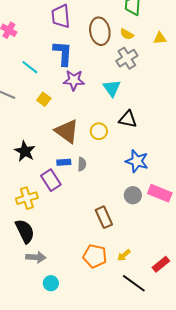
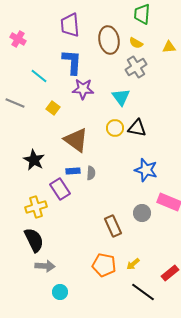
yellow circle: (99, 131) -> (115, 128), moved
gray circle: (133, 195) -> (142, 213), moved

